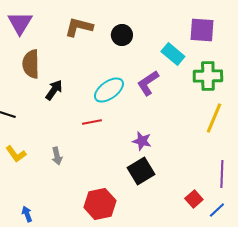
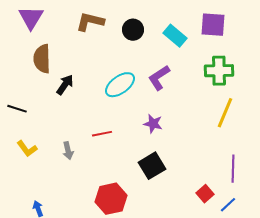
cyan rectangle: (173, 54) -> (175, 36), moved
red line: (92, 122) -> (102, 134), moved
purple star: (142, 141) -> (153, 124), moved

